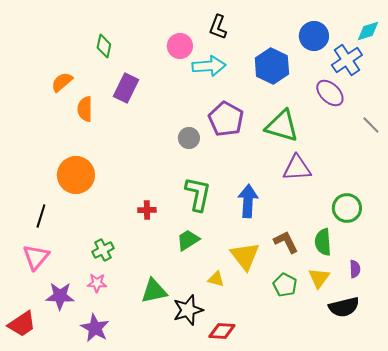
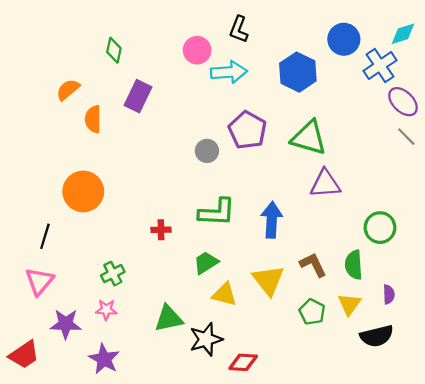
purple ellipse: (330, 93) -> (403, 102), moved
green L-shape: (198, 194) -> (217, 212), turned 81
yellow triangle: (216, 279) -> (224, 294), moved, size x1.4

